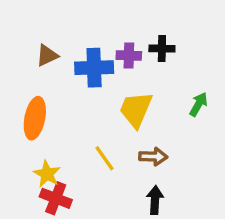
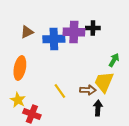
purple cross: (129, 56) -> (74, 32), size x1.5
yellow trapezoid: (136, 110) -> (104, 82), moved
yellow star: (47, 174) -> (18, 100), moved
black arrow: (155, 200) -> (98, 108), moved

